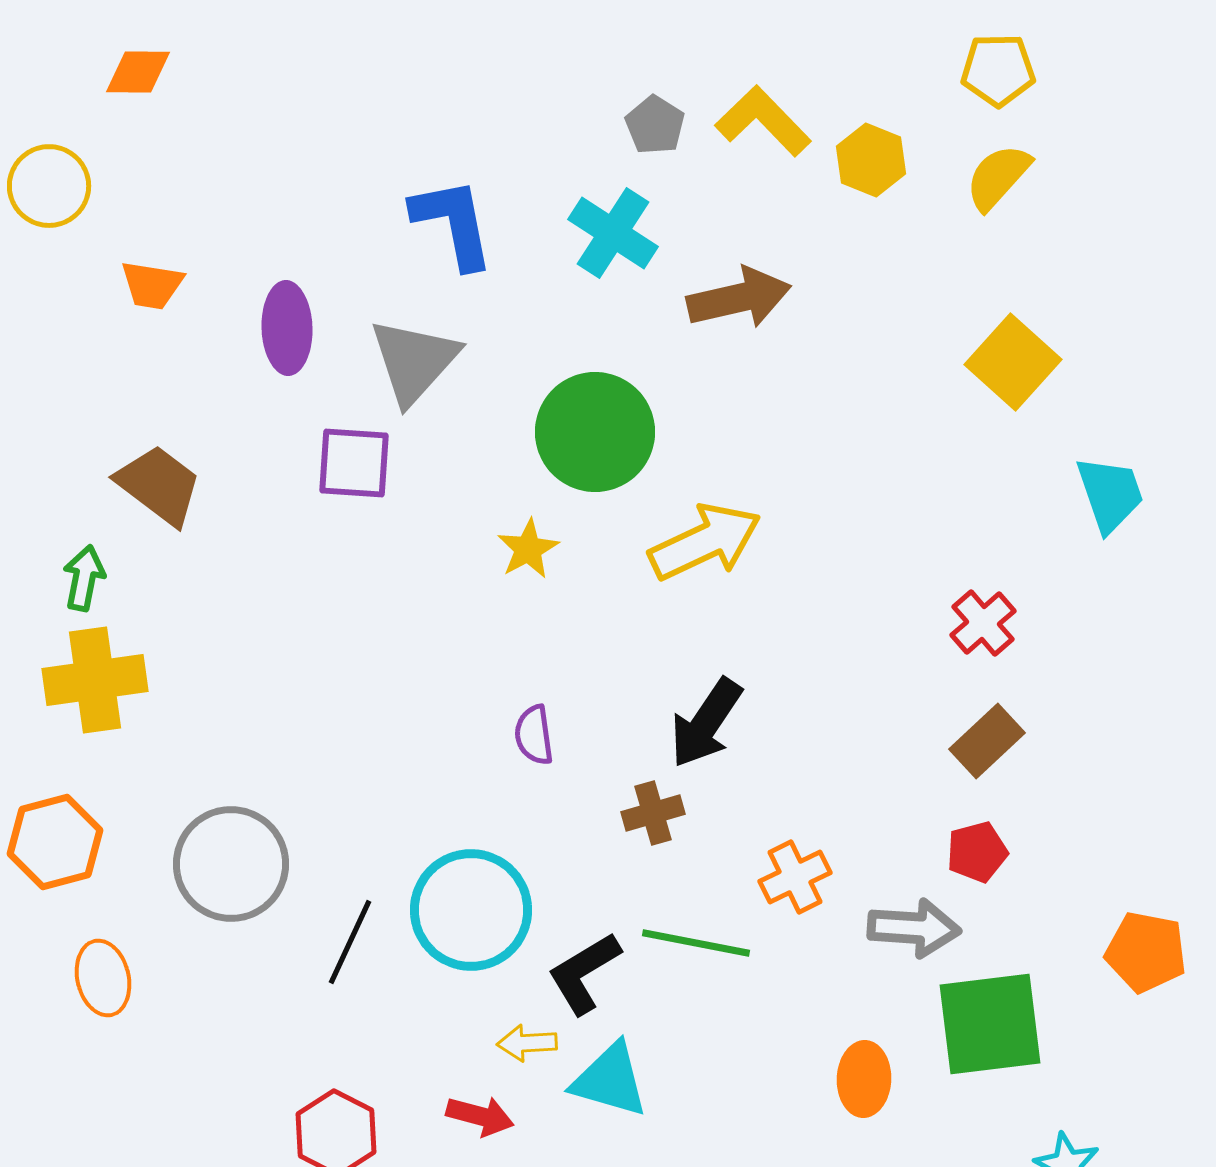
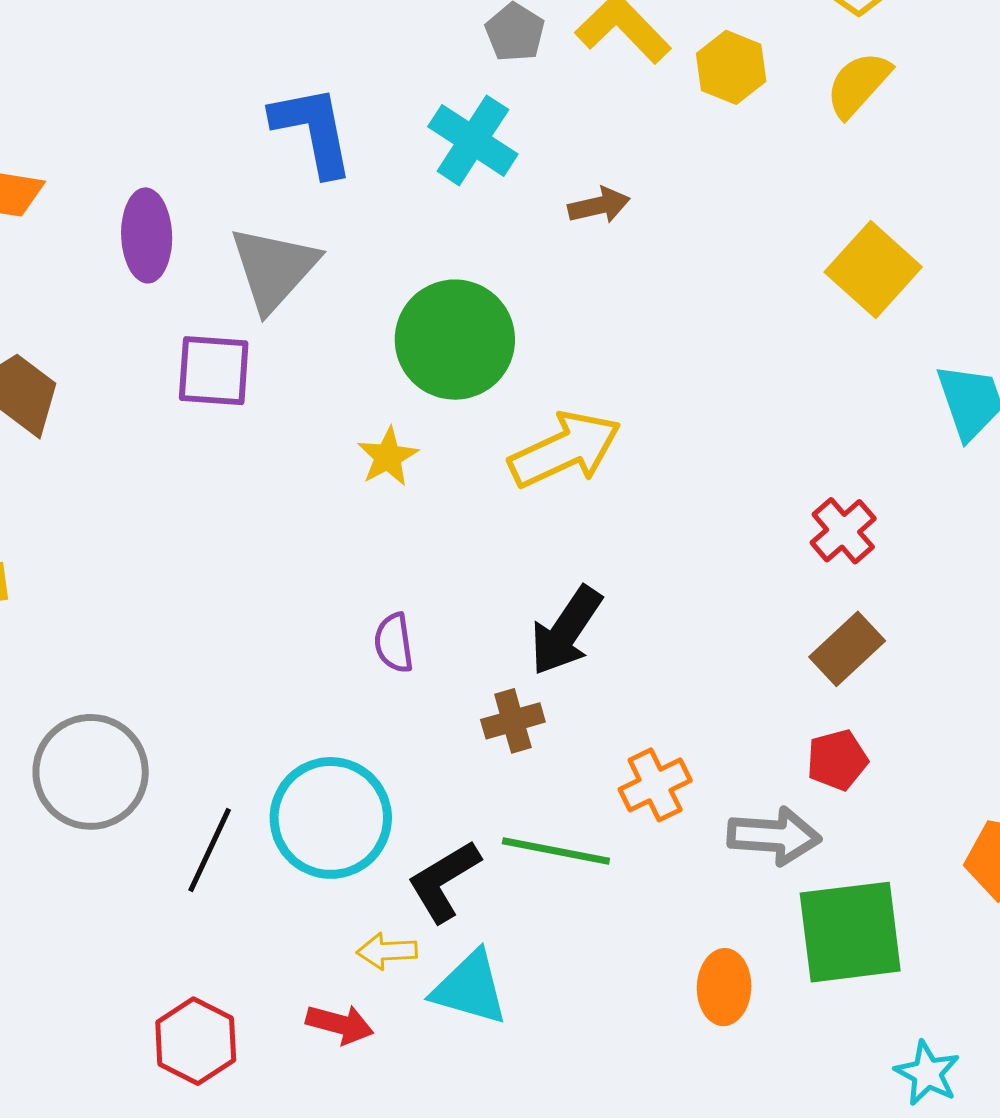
brown arrow: (739, 298) -> (599, 205), size x0.6

